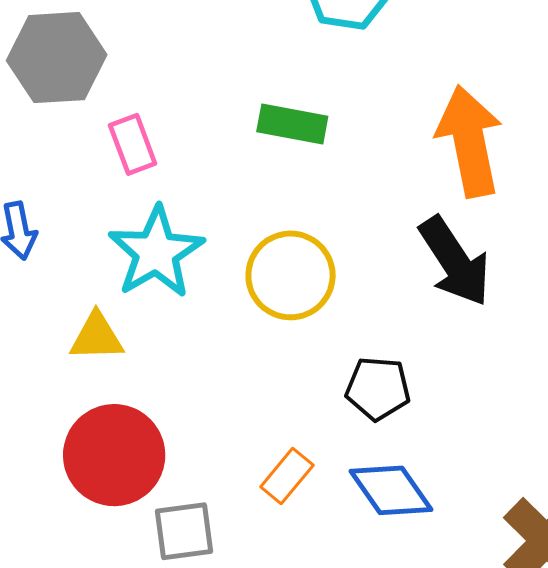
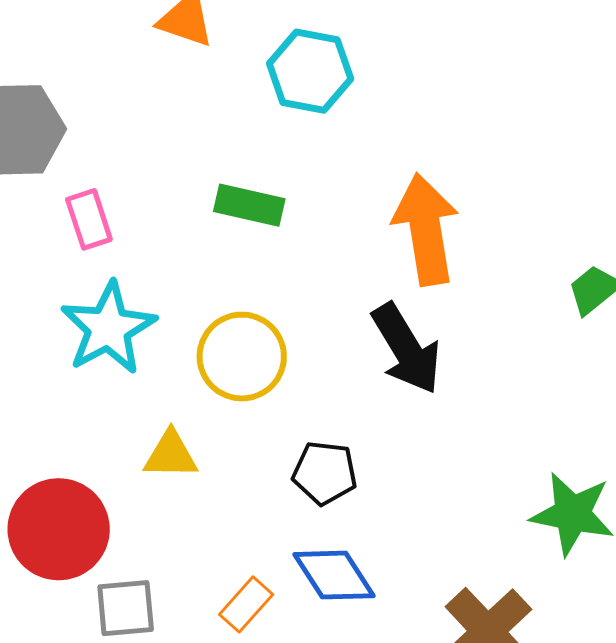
yellow triangle: (97, 337) -> (171, 455), moved
orange rectangle: (287, 476) -> (246, 604), moved

